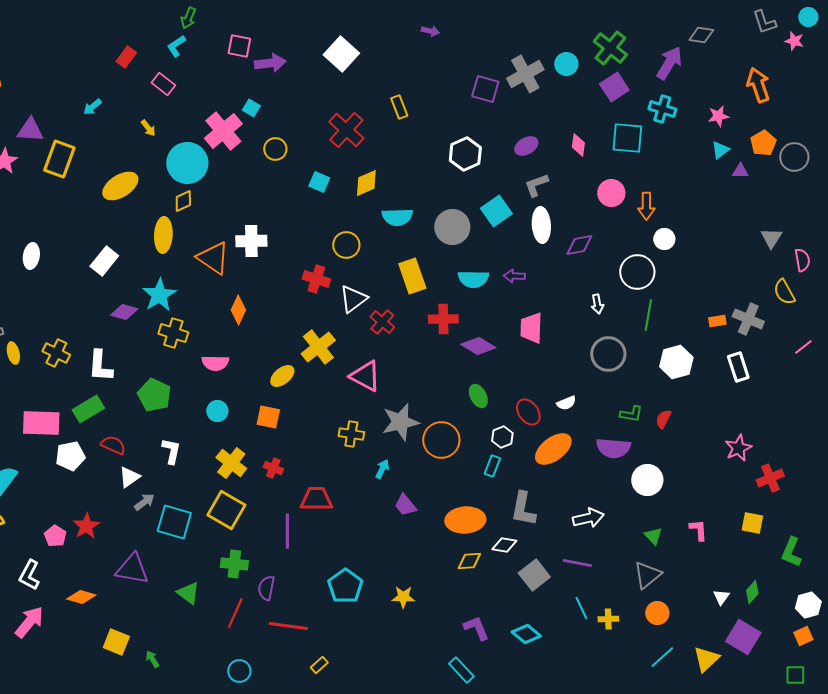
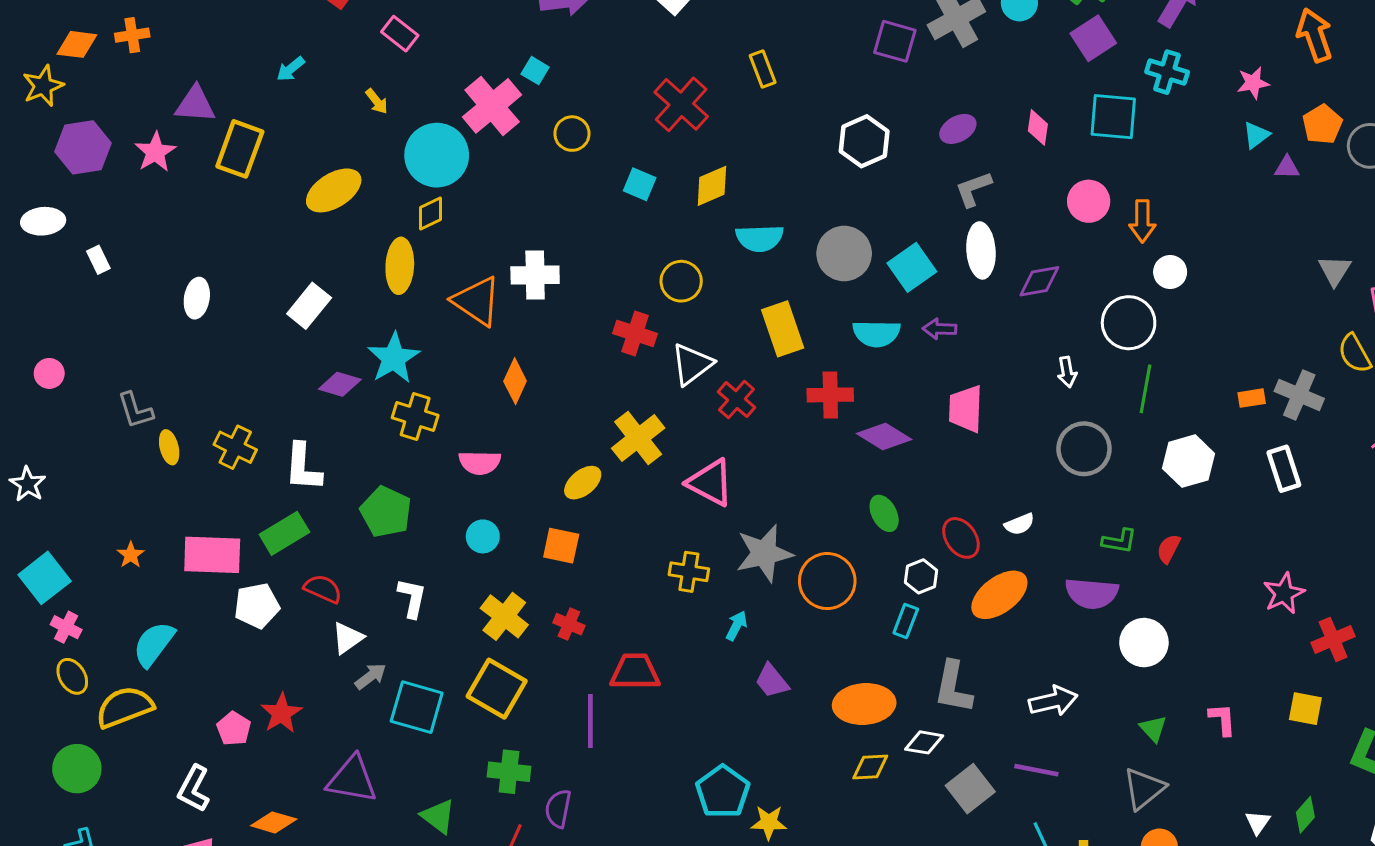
cyan square: (496, 211) -> (912, 267), moved
cyan pentagon: (345, 586) -> (723, 792), moved

